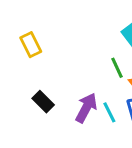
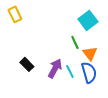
yellow rectangle: (31, 45) -> (15, 14), moved

